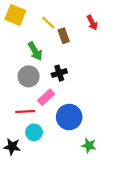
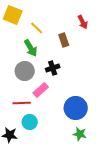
yellow line: (48, 23) -> (37, 28), moved
brown rectangle: (64, 36) -> (64, 40), moved
blue circle: (69, 117) -> (76, 108), moved

